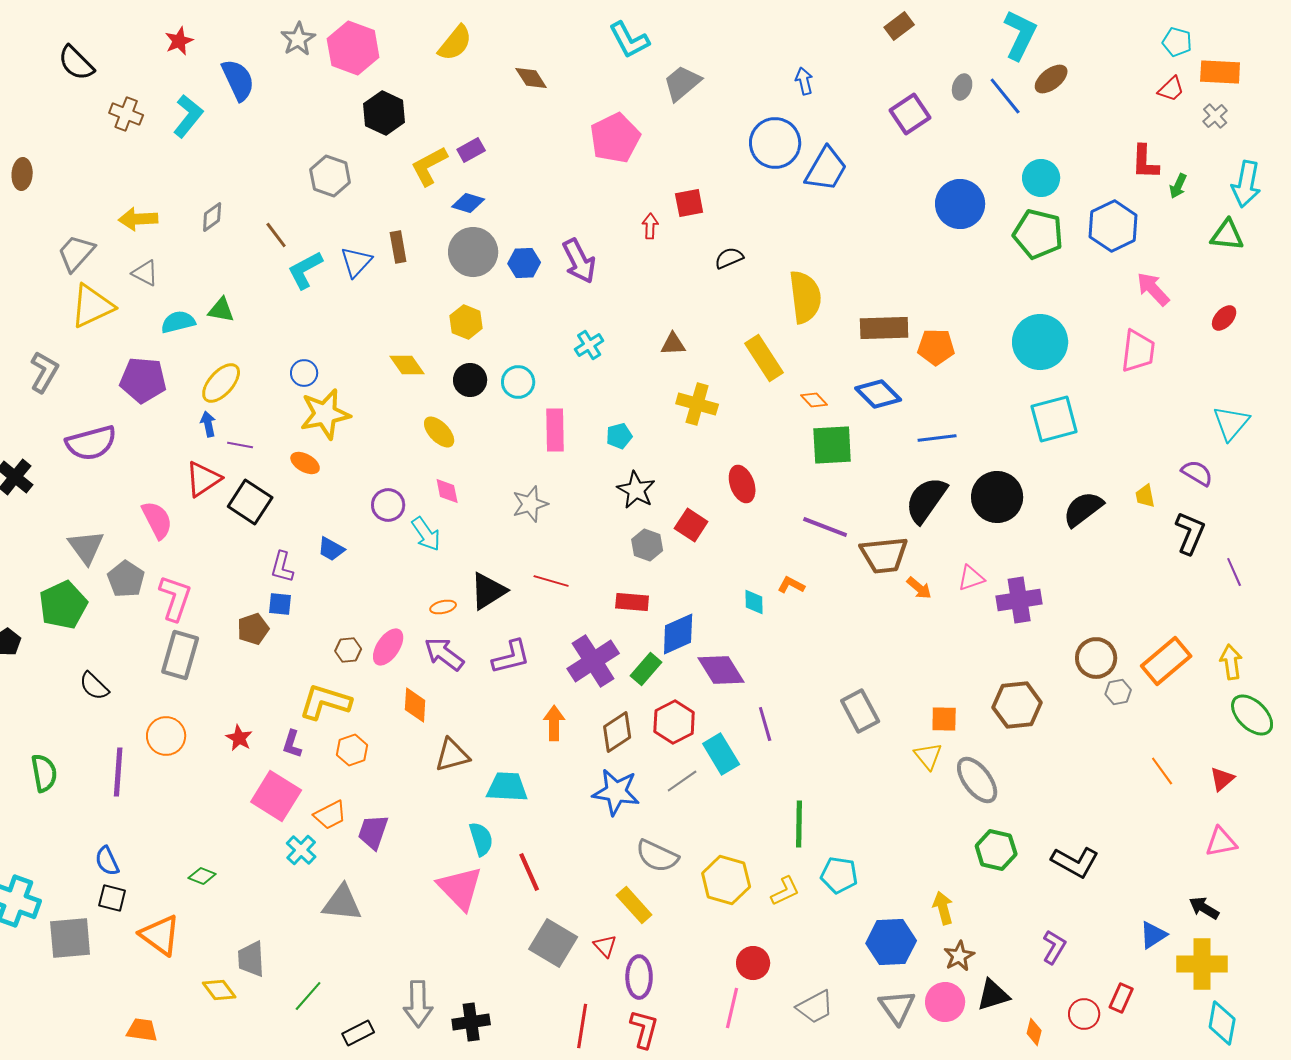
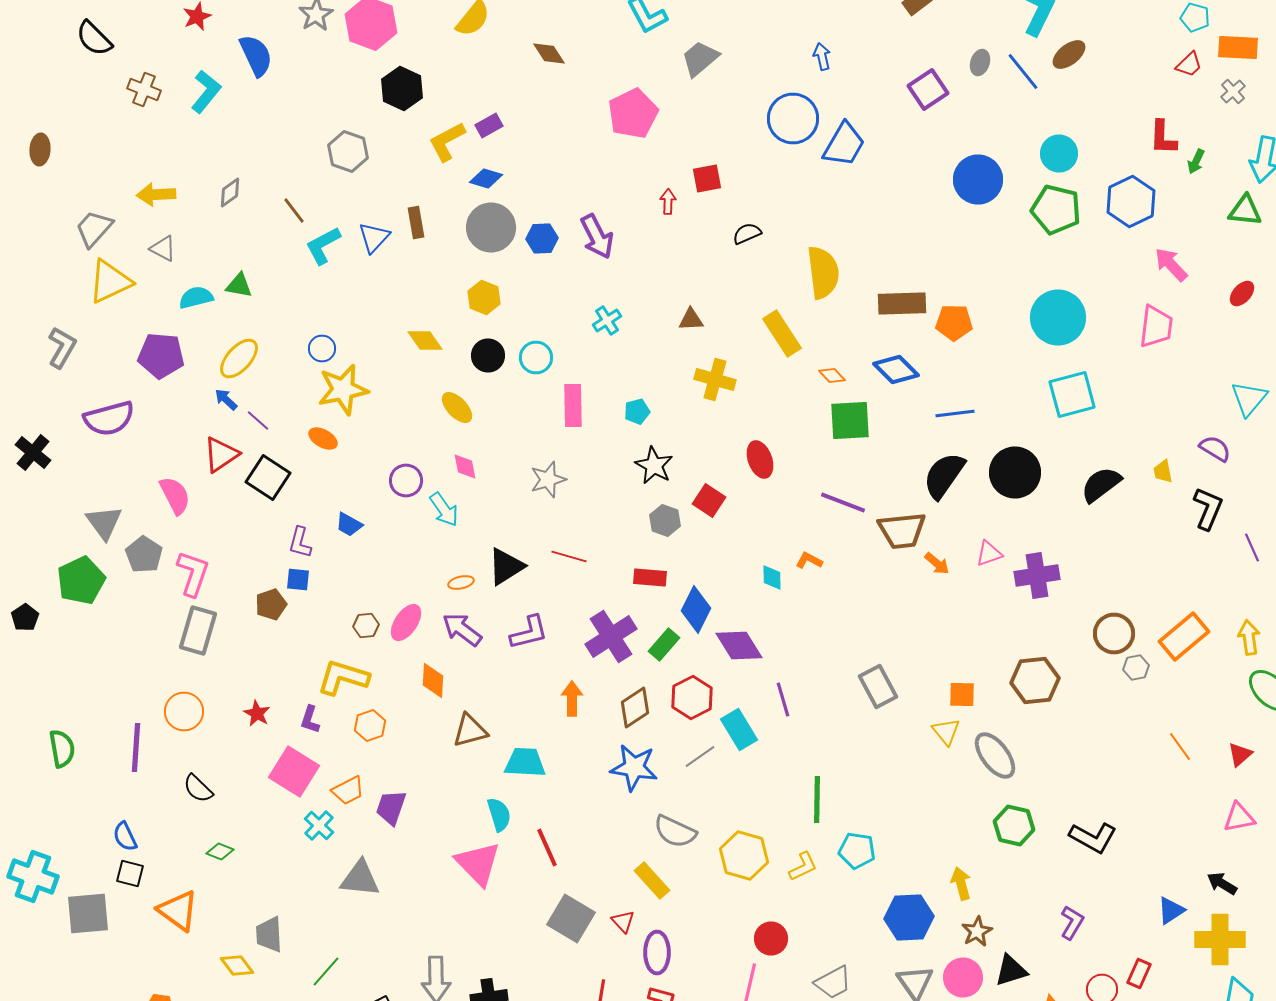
blue arrow: (208, 424) -> (226, 400), turned -35
purple line: (240, 445) -> (258, 420), turned 30
blue diamond: (678, 634) -> (696, 610), turned -39
black semicircle: (94, 686) -> (198, 788), moved

